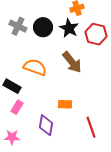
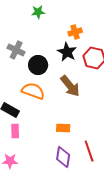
black circle: (43, 27) -> (38, 65), moved
pink rectangle: (17, 107) -> (15, 131), turned -32
purple diamond: (46, 125) -> (63, 157), moved

